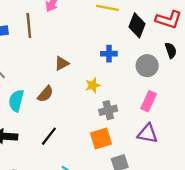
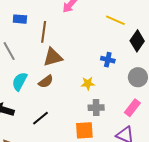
brown line: (29, 26) -> (44, 32), moved
brown triangle: (62, 63) -> (53, 57), moved, size x1.5

